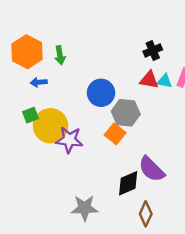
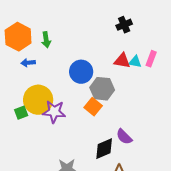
black cross: (153, 51) -> (124, 25), moved
green square: (31, 115) -> (21, 113), moved
purple semicircle: (152, 169) -> (124, 137), size x0.7

